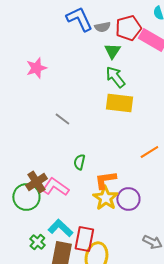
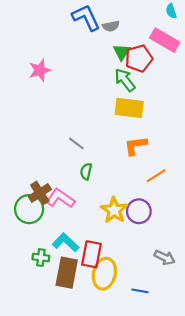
red pentagon: (128, 28) -> (139, 58), moved
gray line: (62, 119) -> (76, 143), moved
orange line: (149, 152) -> (156, 176), moved
orange L-shape: (105, 180) -> (136, 146), moved
green cross: (37, 242) -> (41, 258), turned -35

